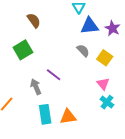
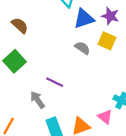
yellow square: (105, 58) -> (107, 41), moved
pink triangle: (103, 84) -> (105, 117), moved

